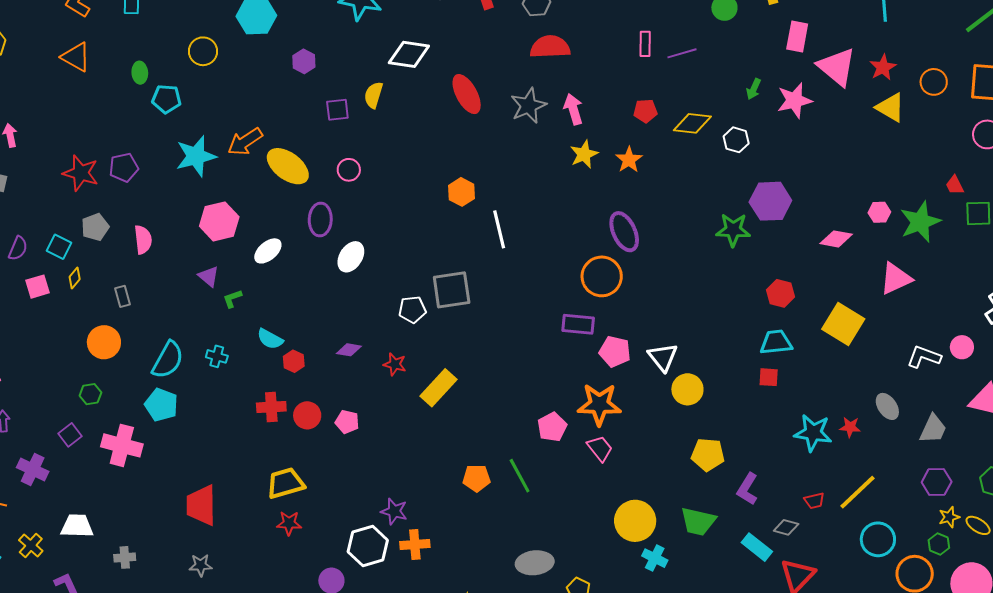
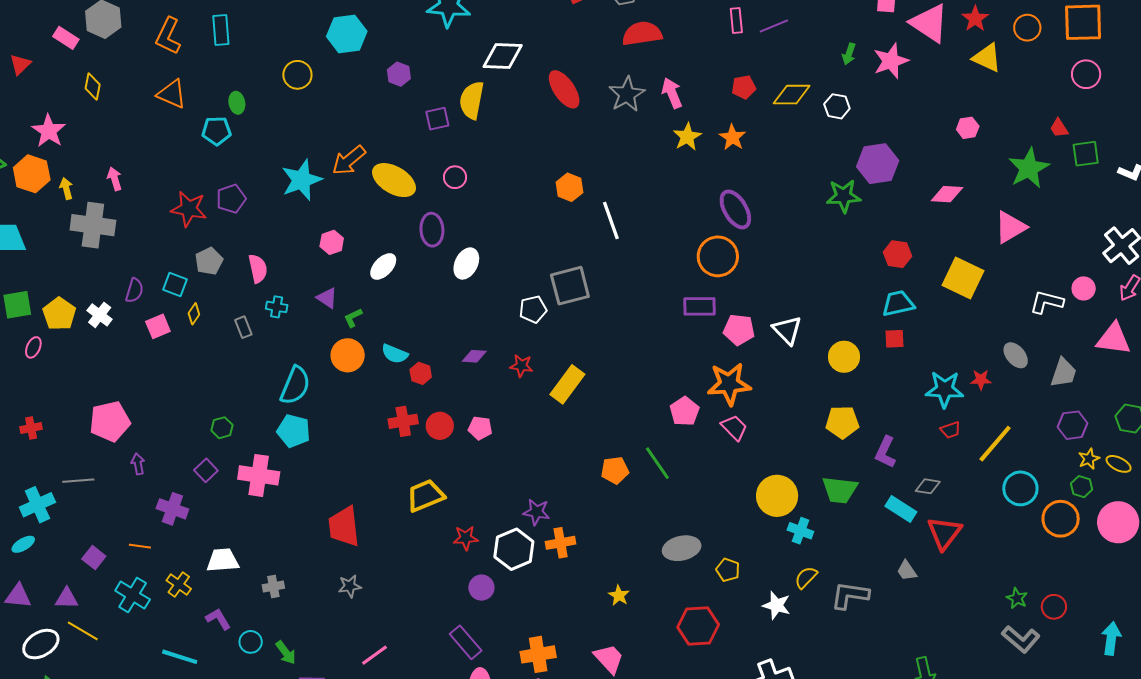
yellow semicircle: (374, 95) -> (472, 100), size x1.4
cyan pentagon: (167, 99) -> (216, 131), moved
pink hexagon: (879, 212) -> (968, 128), moved
pink hexagon: (219, 221) -> (332, 242), size x0.6
orange circle: (104, 342) -> (348, 355), moved
cyan cross: (217, 356) -> (277, 307), moved
yellow circle: (687, 389) -> (844, 357), moved
red trapezoid: (814, 501) -> (951, 430), moved
red star: (289, 523) -> (466, 538), moved

